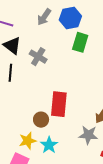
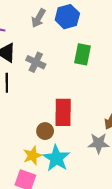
green rectangle: (80, 42) -> (83, 54), moved
cyan star: (49, 145) -> (56, 158), size x1.4

